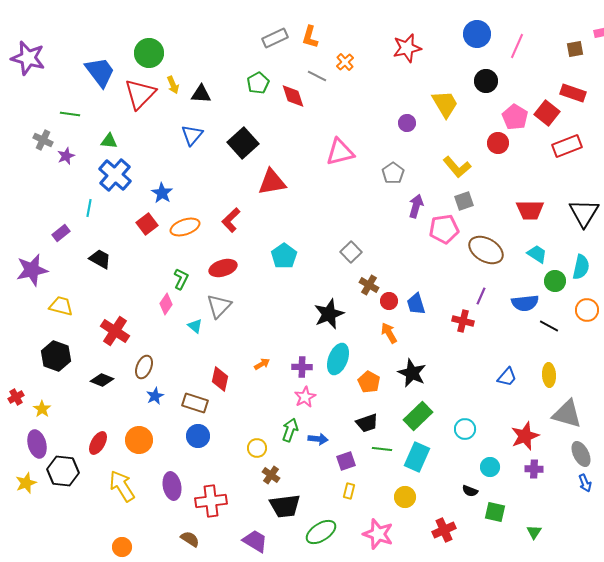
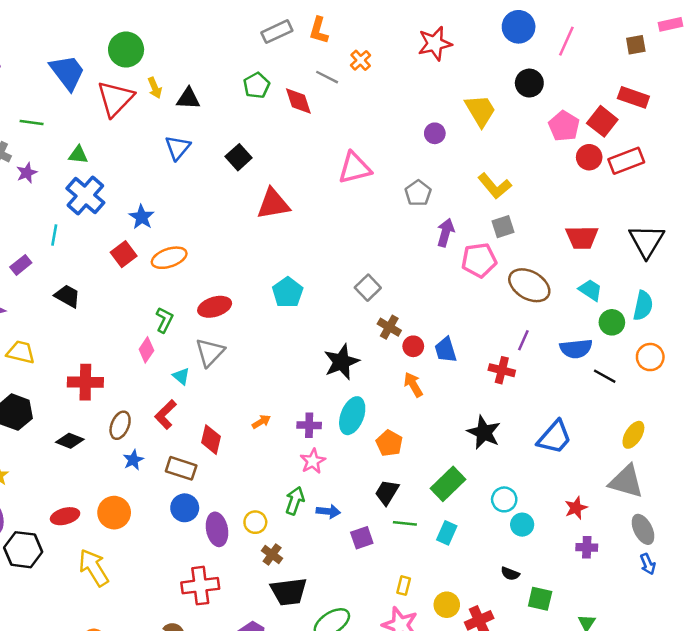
black square: (243, 143) -> (239, 157), size x0.7
red circle: (498, 143) -> (589, 157), moved
red L-shape: (231, 220) -> (166, 414), moved
red cross: (115, 331) -> (85, 382), turned -32
black star: (412, 373) -> (484, 432), moved
yellow ellipse: (549, 375) -> (633, 435), moved, turned 35
blue trapezoid: (507, 377) -> (554, 437), size x1.5
black trapezoid: (367, 423) -> (387, 492), turned 140
red star: (525, 436) -> (576, 508), size x0.7
red ellipse: (98, 443) -> (65, 516), turned 45
cyan rectangle: (417, 457) -> (447, 533), size x0.7
cyan circle: (490, 467) -> (522, 525), moved
purple ellipse: (172, 486) -> (217, 529), moved
yellow rectangle: (349, 491) -> (404, 586), moved
yellow circle: (405, 497) -> (447, 605), moved

